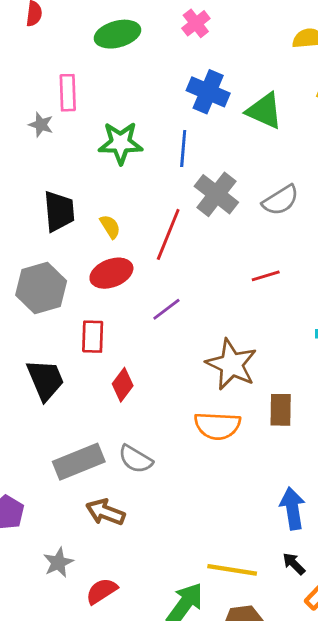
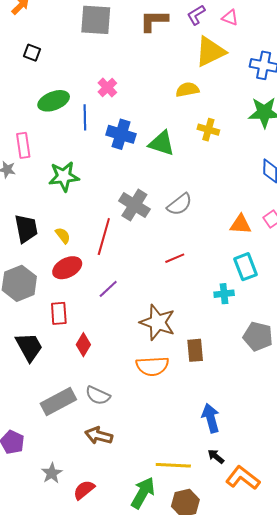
blue line: (183, 149) -> (85, 117), moved
brown arrow: (105, 512) -> (99, 436), moved

